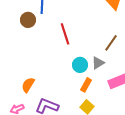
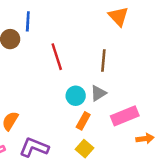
brown line: (111, 43) -> (103, 60), moved, turned -30

